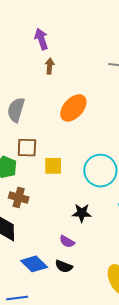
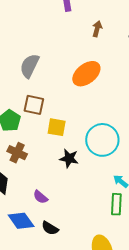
brown arrow: (50, 66) -> (97, 29), moved
black star: (82, 213) -> (69, 158), moved
purple semicircle: (67, 242) -> (40, 197), moved

